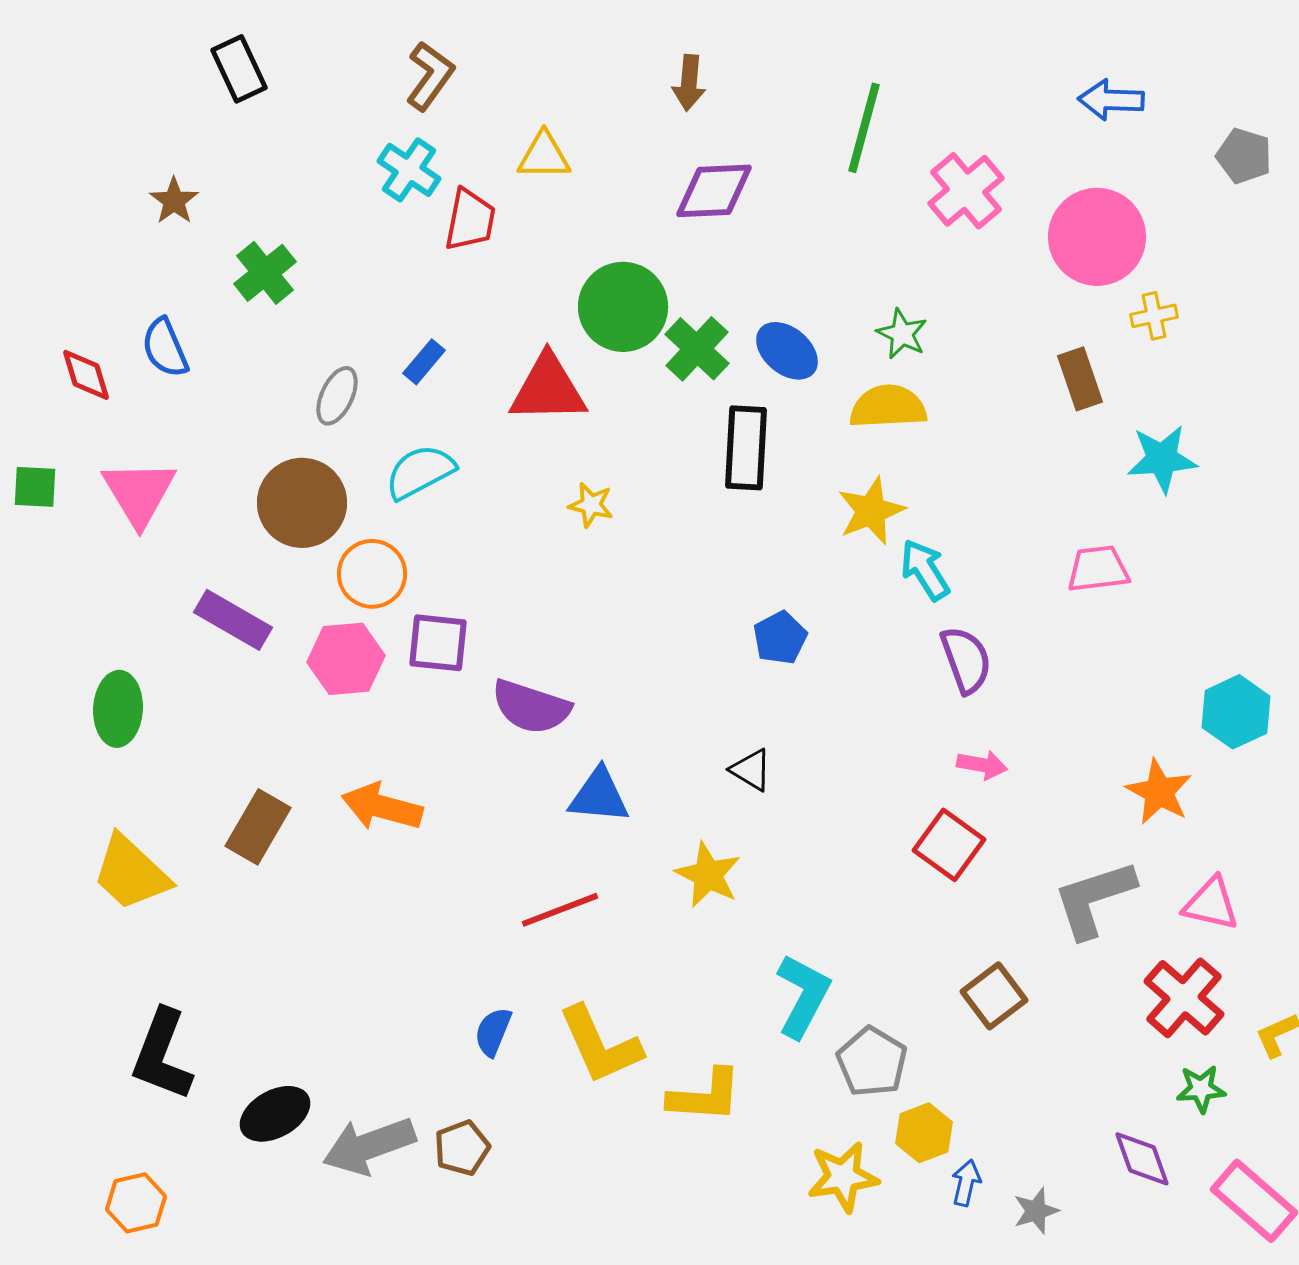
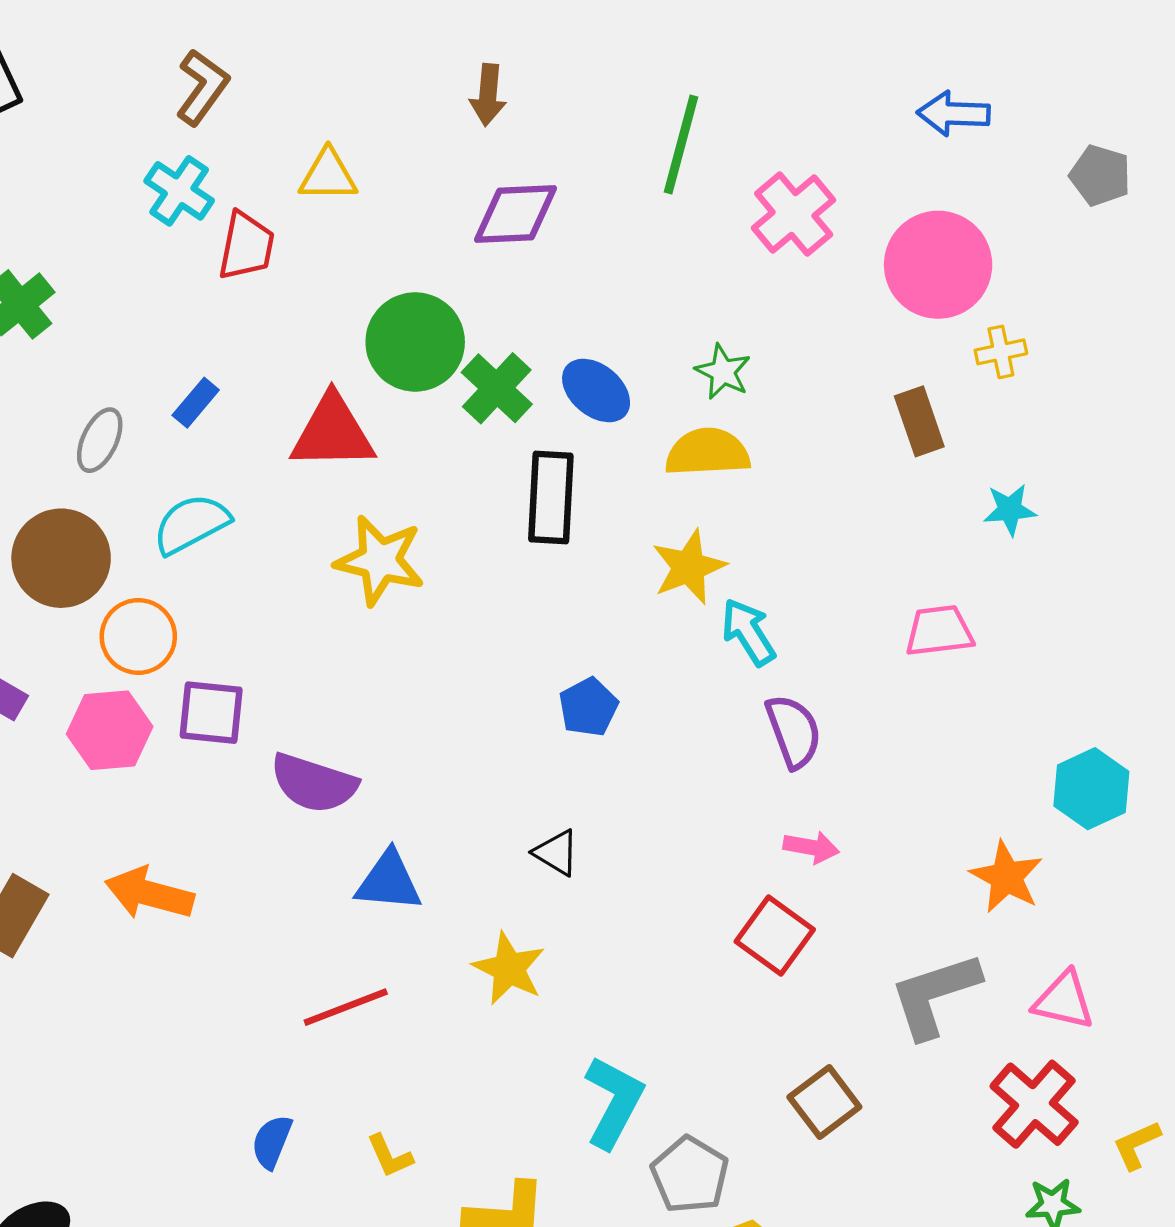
cyan star: (1162, 459) -> (1010, 510), size x0.7
yellow star: (591, 505) -> (380, 560), size x1.8
yellow L-shape: (600, 1045) -> (390, 1156), size x0.5

